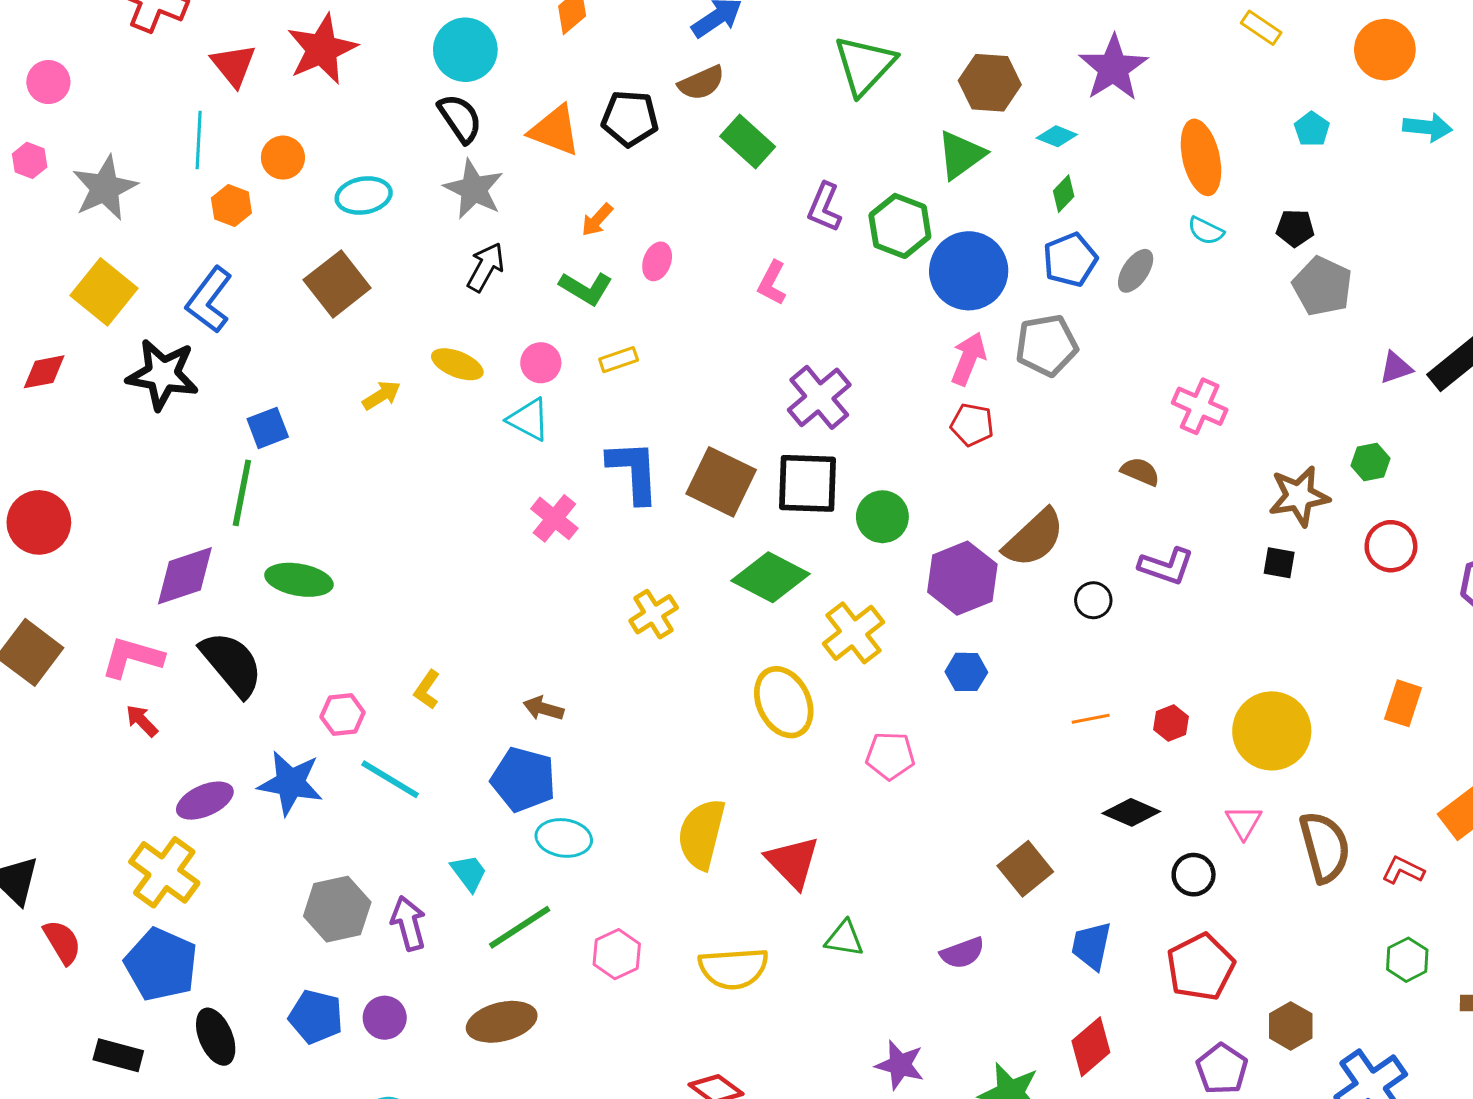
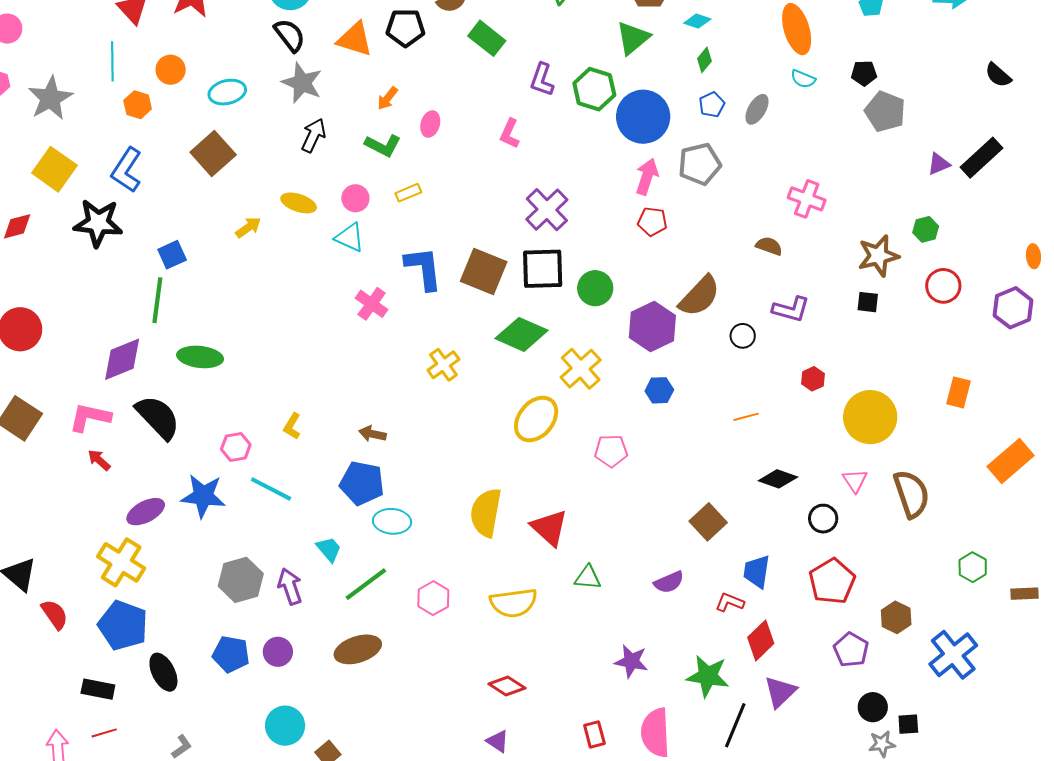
blue pentagon: (1070, 260) -> (712, 105), size x0.7
yellow ellipse: (784, 702) -> (536, 419), turned 69
red hexagon: (1171, 723) -> (813, 379), moved
red L-shape: (1403, 870) -> (730, 602), moved

